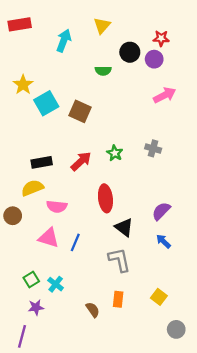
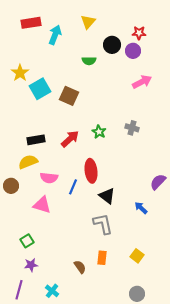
red rectangle: (20, 24) -> (31, 23), moved
purple semicircle: (161, 211) -> (158, 182), moved
blue line: (75, 242) -> (73, 187), moved
cyan cross: (56, 284) -> (52, 291), moved
gray circle: (176, 329) -> (137, 294), moved

